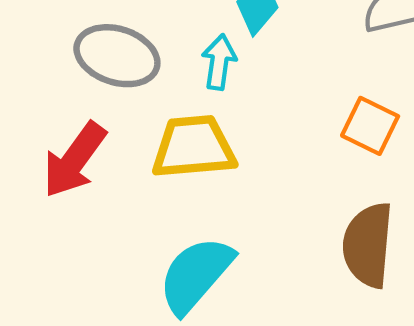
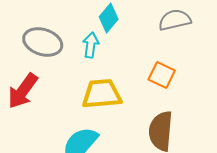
yellow trapezoid: (194, 147) -> (102, 94), moved

